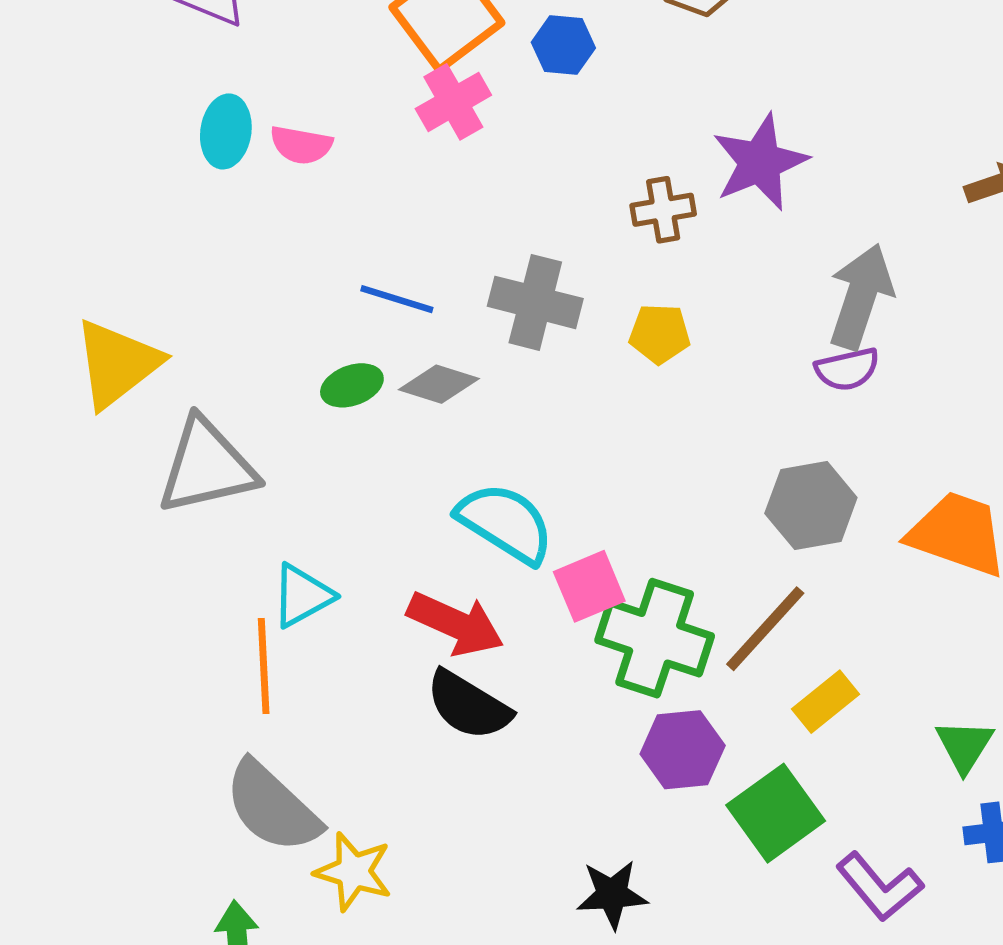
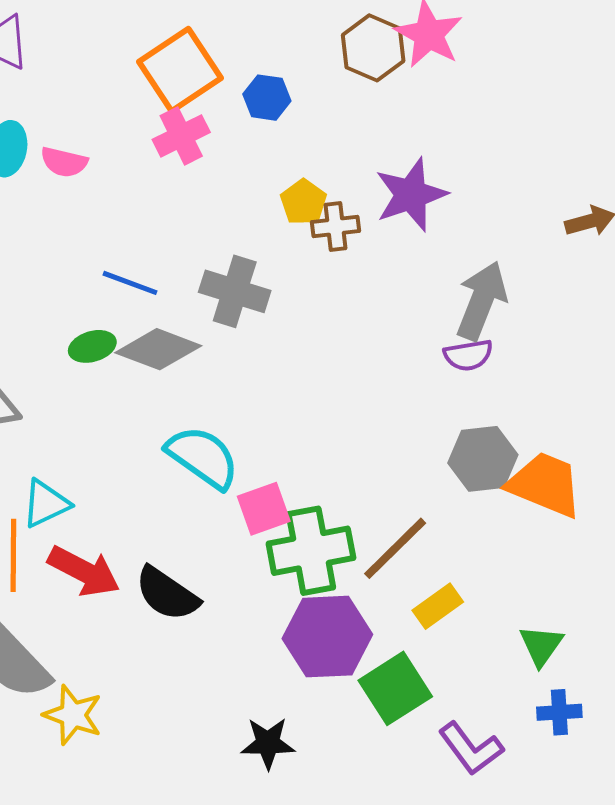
yellow pentagon: (660, 334) -> (304, 202), moved, turned 30
gray diamond: (439, 384) -> (158, 349), size x1.4
gray hexagon: (811, 505) -> (483, 459), moved
red arrow: (455, 624) -> (84, 571), moved
green cross: (655, 638) -> (311, 551), turned -32
purple hexagon: (683, 750) -> (327, 637), size x1.4

